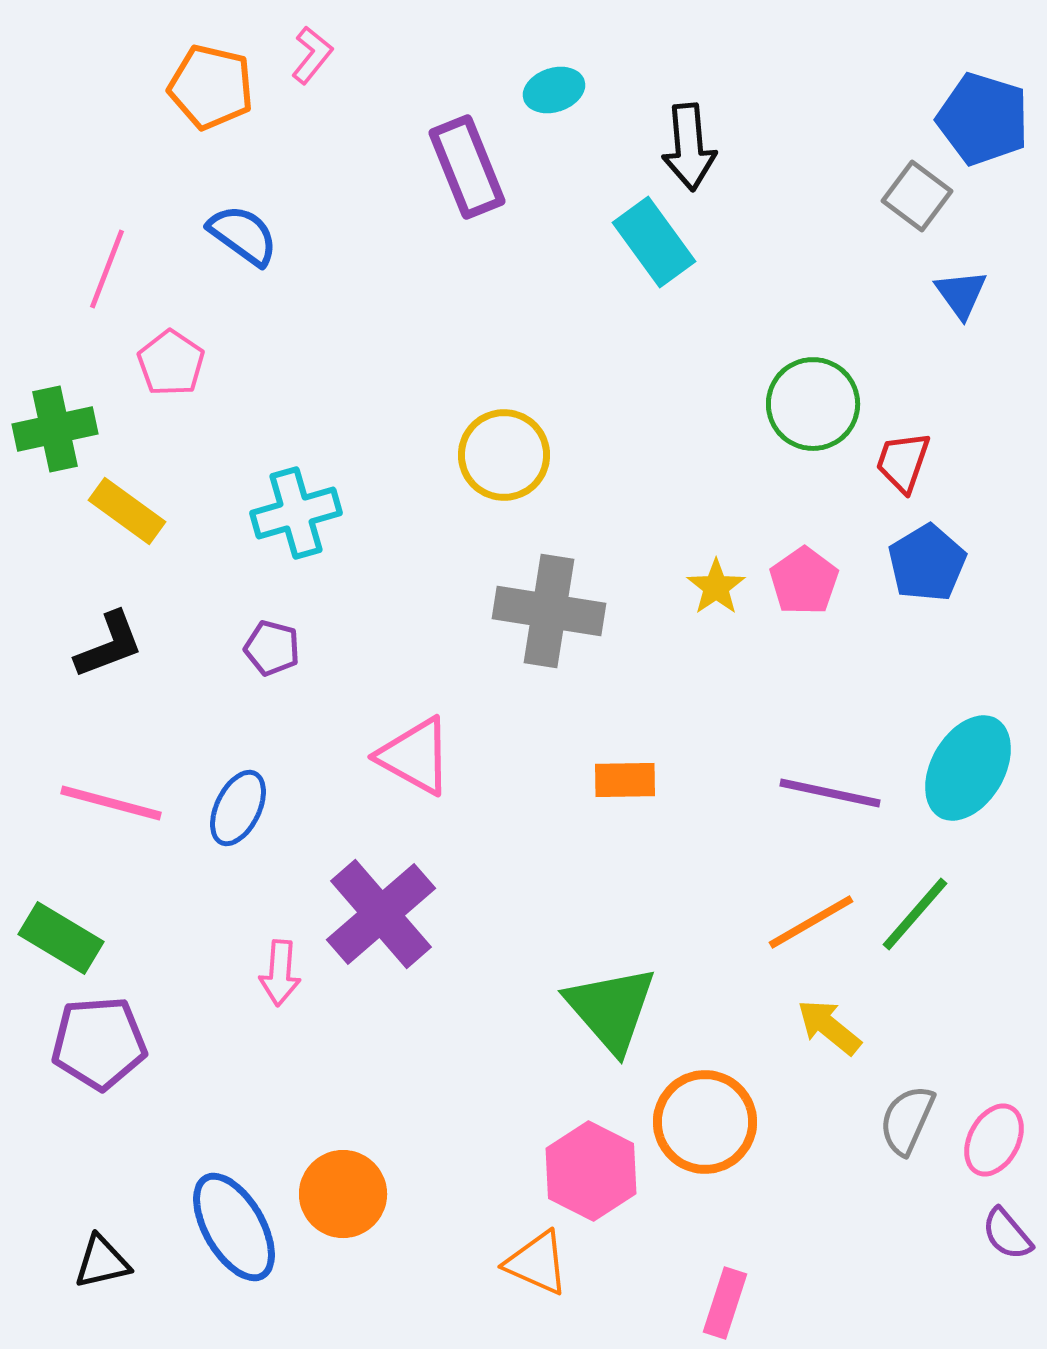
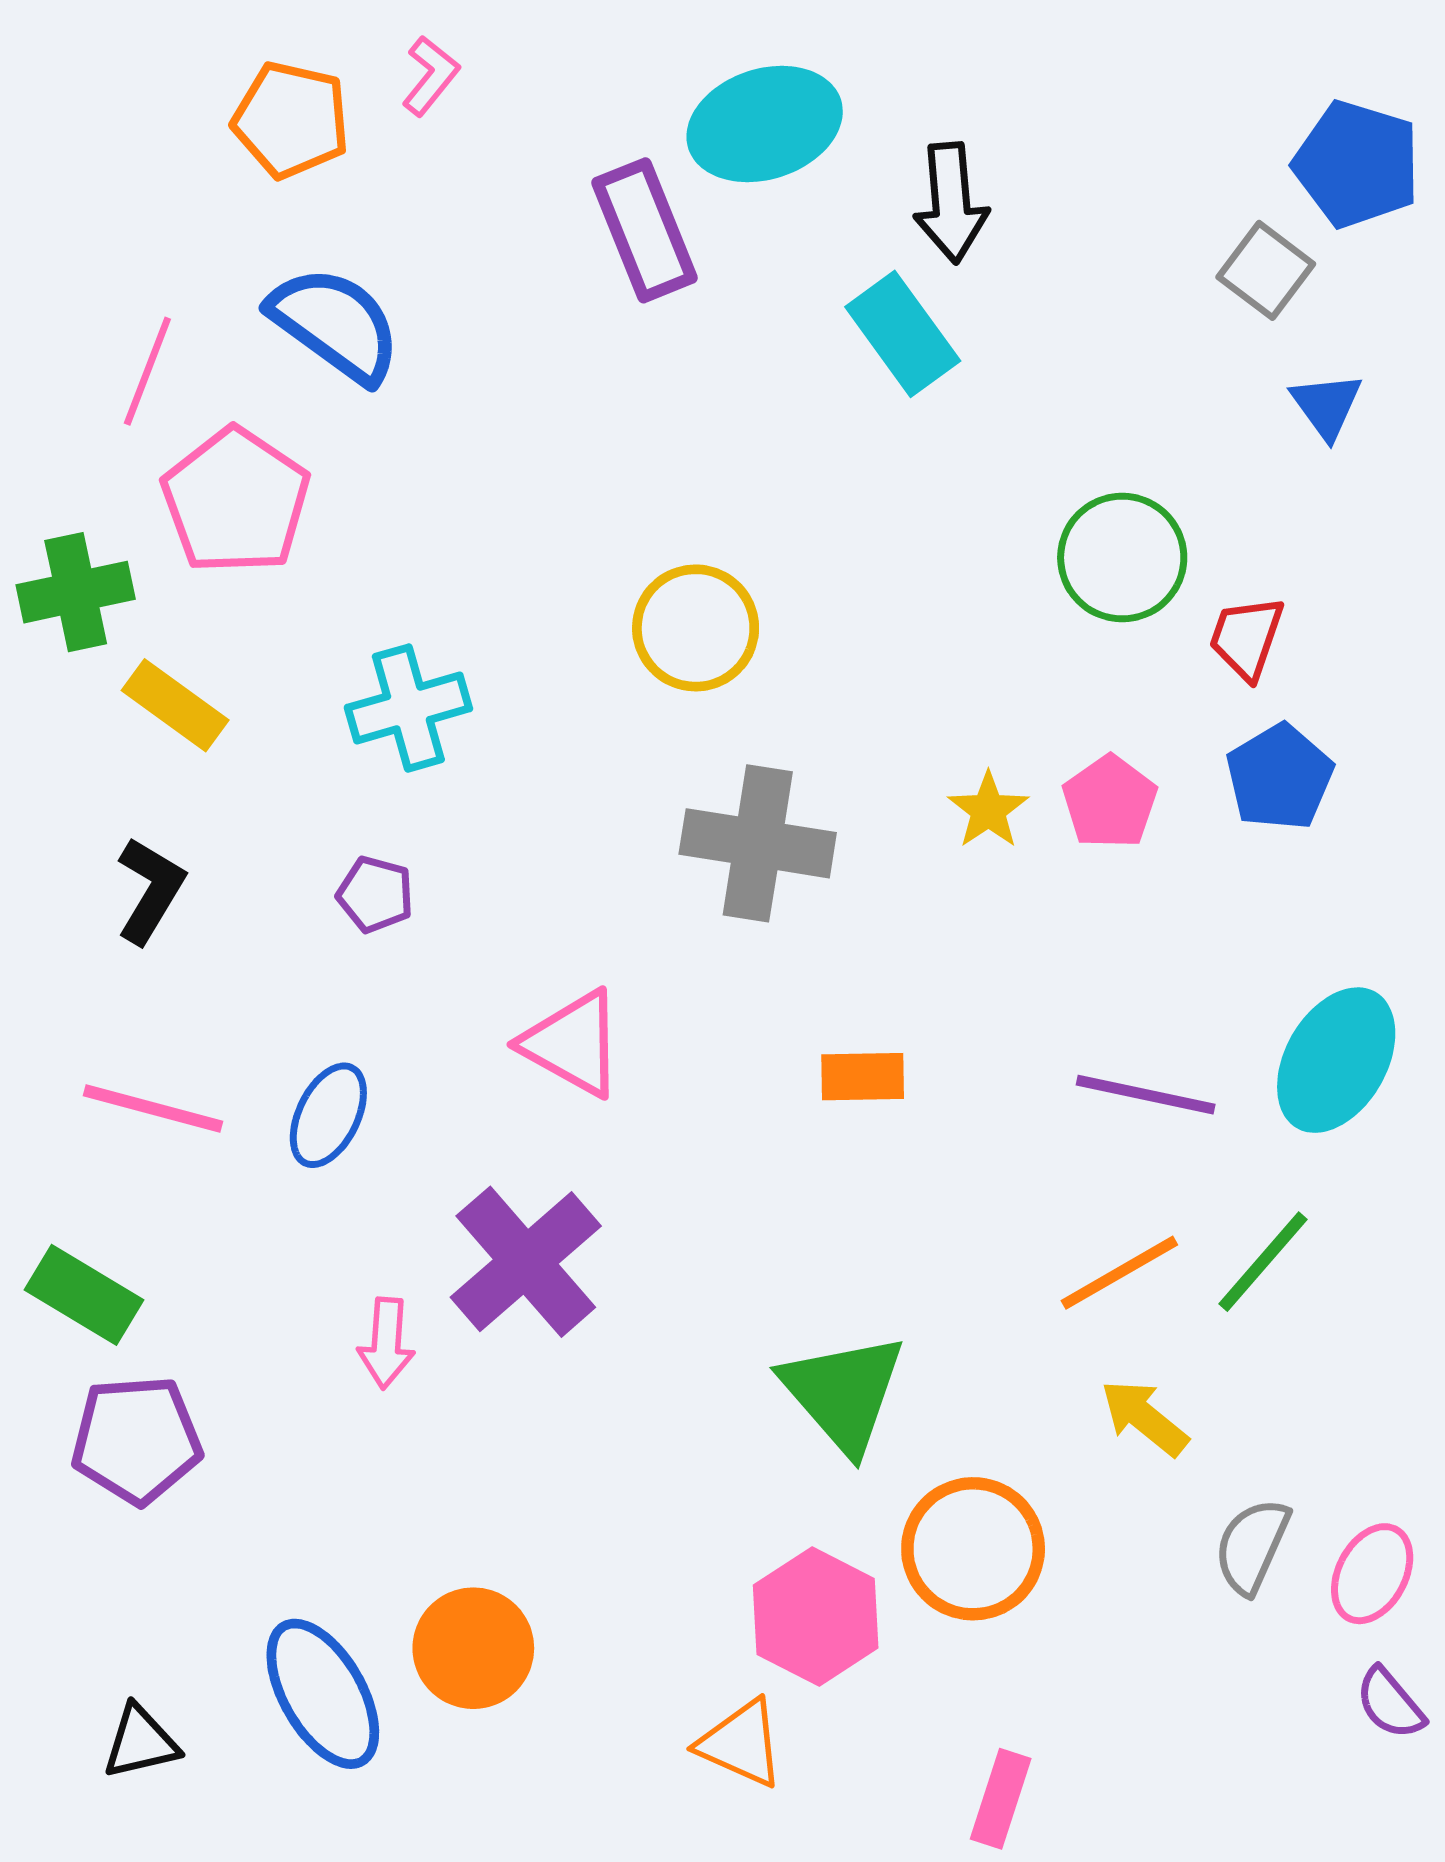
cyan ellipse: (554, 90) -> (765, 124), size x1.8
blue semicircle: (243, 235) -> (335, 324), size x1.4
pink pentagon: (171, 363) -> (236, 501), size x1.6
black L-shape: (109, 645) -> (150, 890), turned -38

